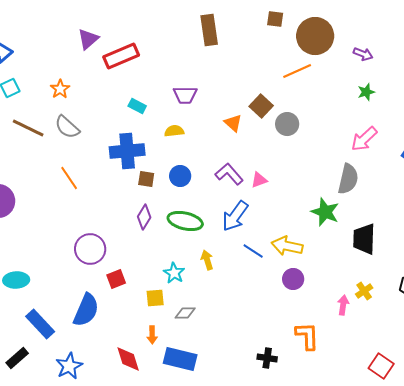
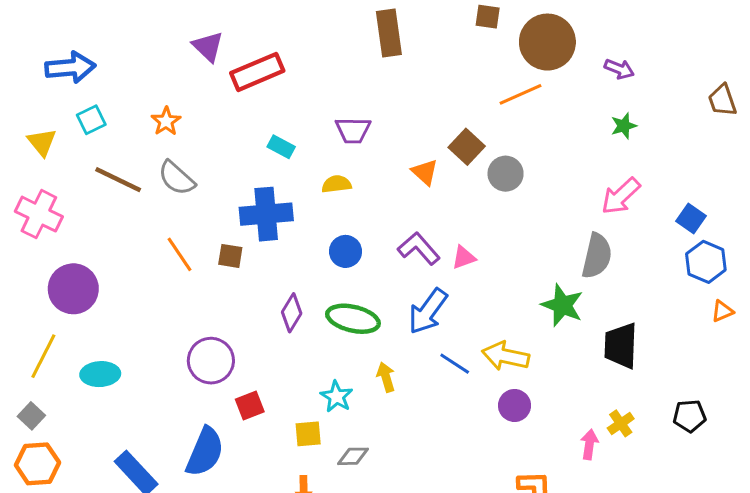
purple triangle: (88, 39) -> (208, 47), turned -35
brown square: (146, 179) -> (230, 256), moved
cyan ellipse: (16, 280) -> (100, 374), moved

